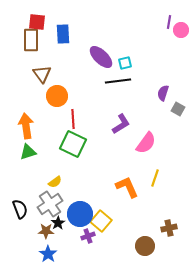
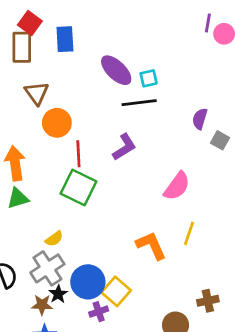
red square: (37, 22) -> (30, 23), turned 30
purple L-shape: (121, 124) -> (124, 147), moved

